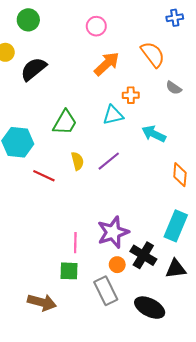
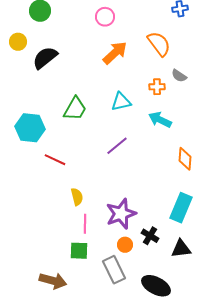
orange cross: (131, 95) -> (157, 87), moved
yellow semicircle: (77, 161) -> (77, 197), moved
black cross: (143, 255) -> (150, 236), size x0.7

